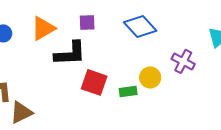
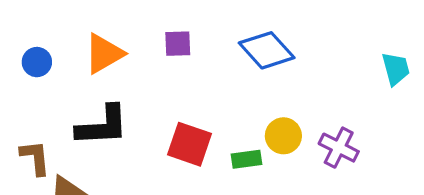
black L-shape: (70, 53) -> (102, 126), moved
purple cross: (183, 61) -> (339, 148), moved

